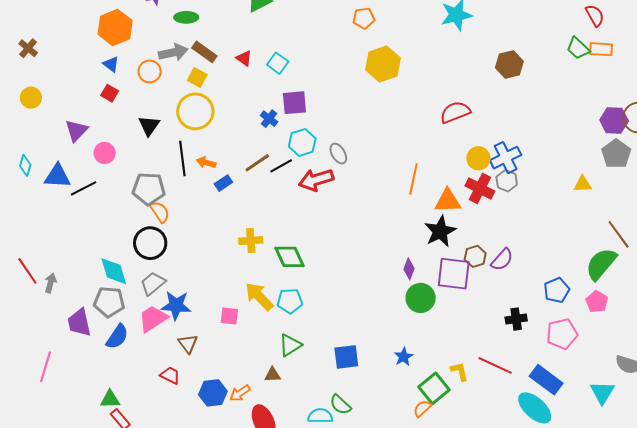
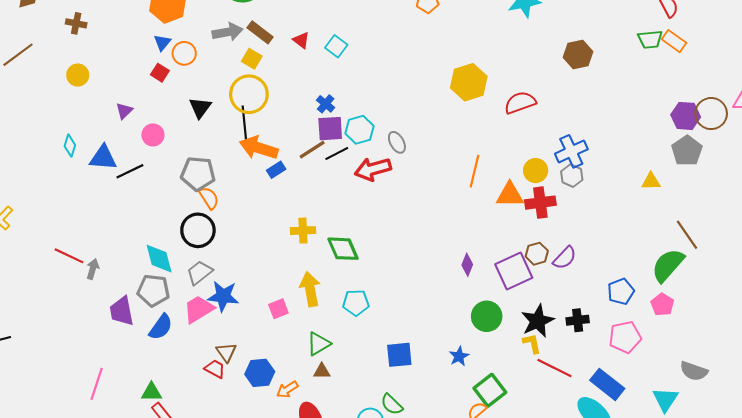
brown cross: (28, 48) -> (76, 23), turned -30
green trapezoid: (578, 48) -> (650, 39), turned -50
orange rectangle: (601, 49) -> (674, 41), turned 30
blue triangle: (111, 64) -> (162, 43), turned 30
yellow hexagon: (383, 64) -> (469, 82), moved
orange circle: (150, 71) -> (184, 53), moved
purple square: (294, 103) -> (330, 129), moved
purple triangle: (76, 131) -> (124, 111), size x0.7
yellow circle: (478, 158) -> (536, 171), moved
black line: (182, 159) -> (245, 124), moved
orange arrow: (206, 163) -> (259, 148), size x1.8
red cross: (480, 189) -> (540, 203), moved, turned -36
black star: (440, 231) -> (538, 321), moved
red line: (27, 271) -> (69, 256), turned -32
purple square: (454, 274) -> (514, 271), turned -33
yellow arrow: (259, 296) -> (310, 289), turned 32
green circle: (421, 298) -> (487, 316), moved
cyan pentagon: (290, 301) -> (356, 303), moved
pink square: (229, 316) -> (278, 309), turned -30
brown triangle: (188, 344) -> (226, 352), moved
green triangle: (290, 345) -> (319, 344), moved
pink line: (45, 367) -> (97, 384), moved
yellow L-shape: (460, 371) -> (532, 343), moved
blue hexagon: (213, 393) -> (260, 373), moved

